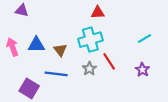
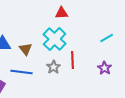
cyan cross: (90, 40) -> (55, 39), turned -30
red line: (109, 61) -> (73, 60), turned 30

